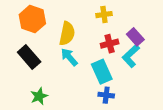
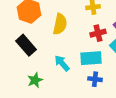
cyan arrow: (69, 57) -> (62, 63), moved
cyan rectangle: (102, 72) -> (91, 58), turned -70

